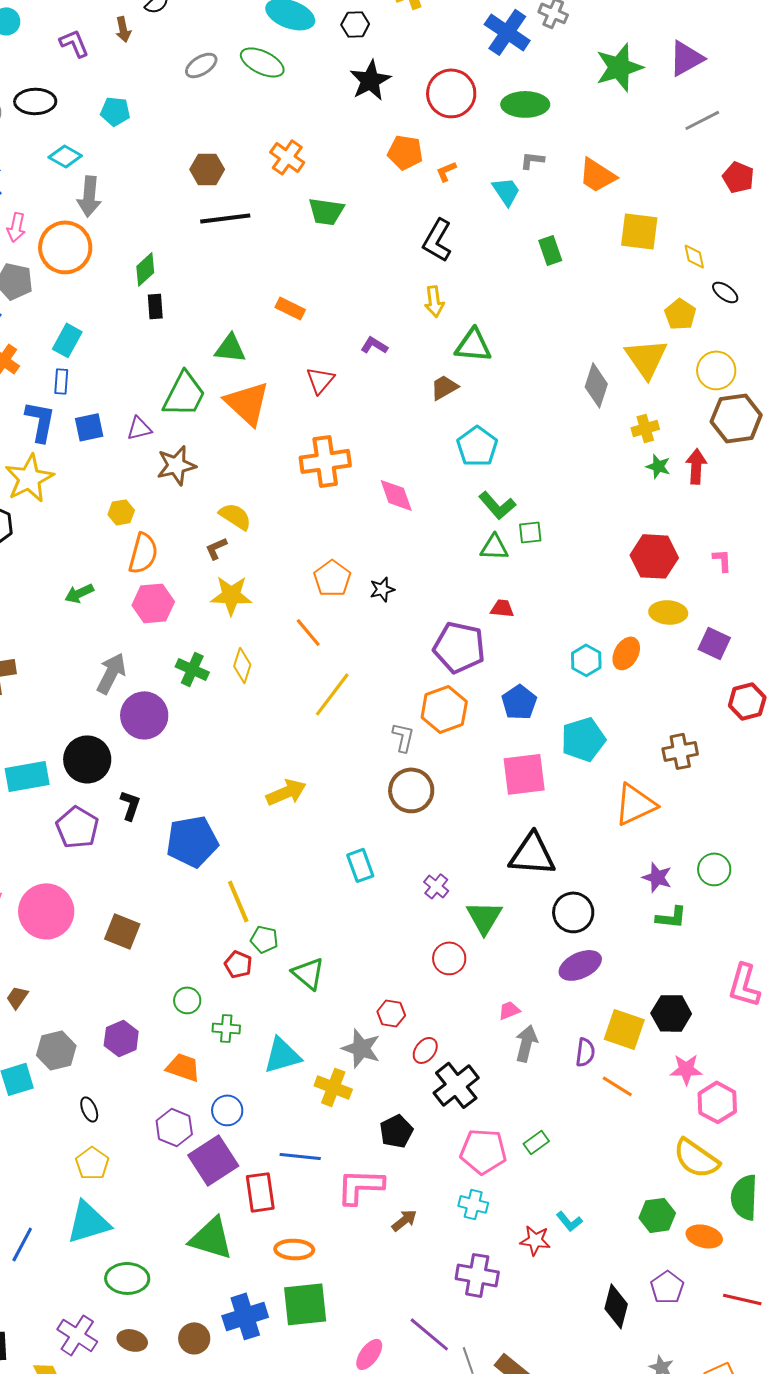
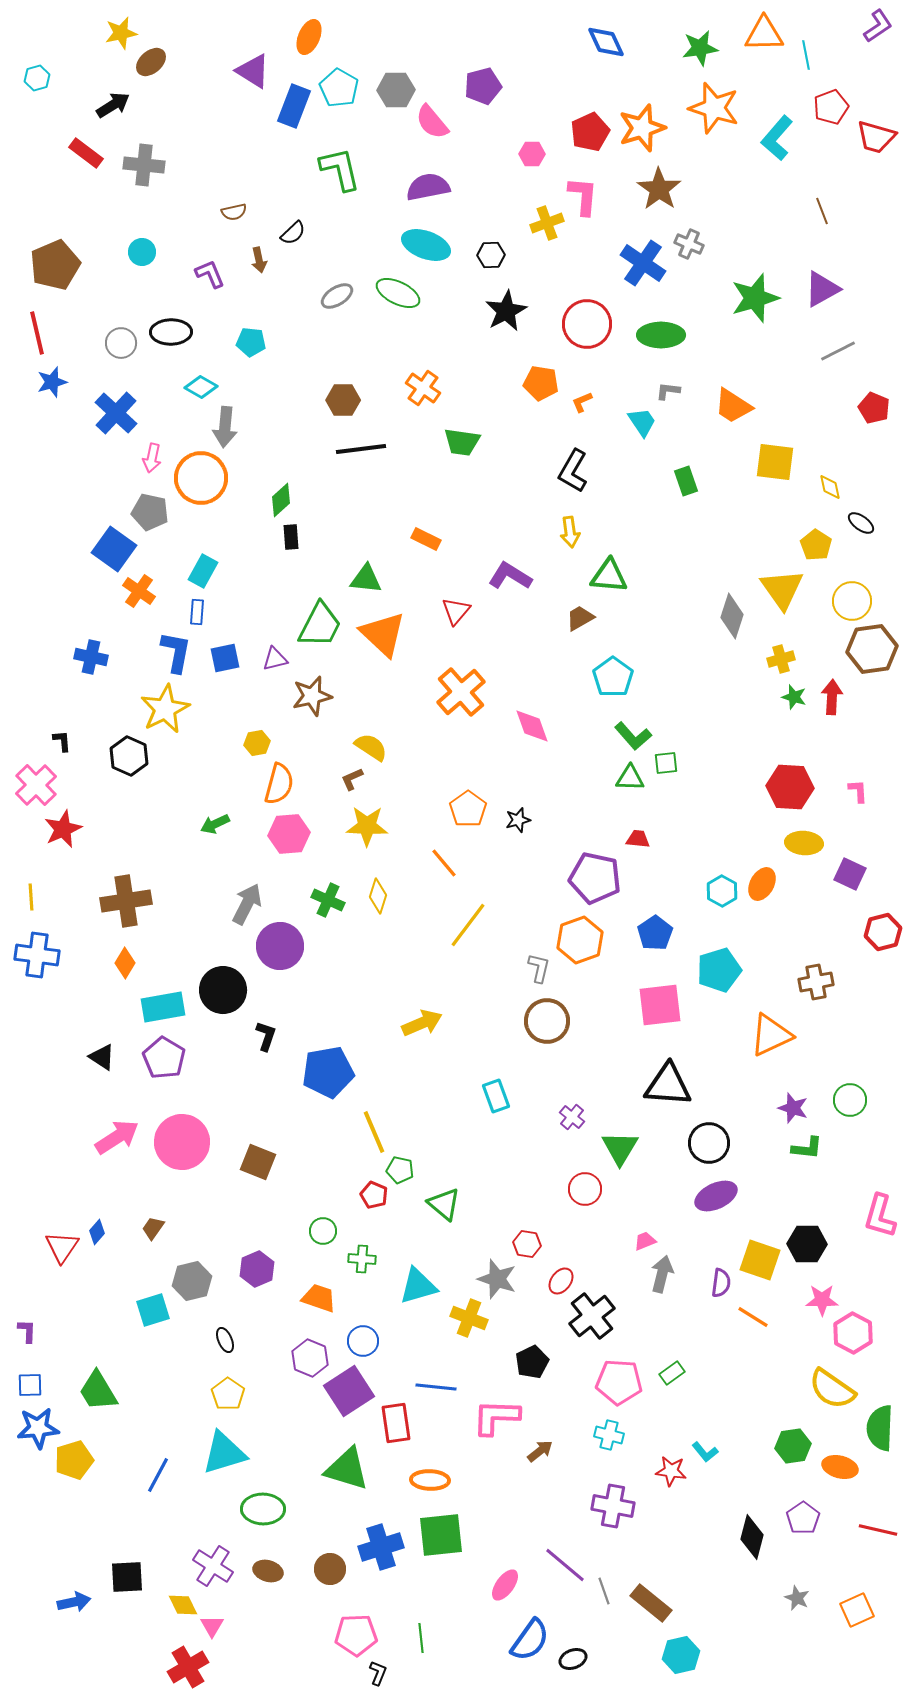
purple L-shape: (374, 345) -> (510, 576), size x1.6
orange cross: (325, 461) -> (461, 692), turned -33
purple pentagon: (77, 827) -> (164, 1058), moved

